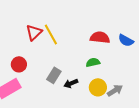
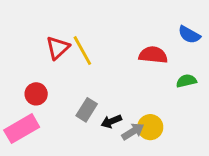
blue semicircle: (126, 40) -> (189, 35), moved
green semicircle: (93, 62) -> (186, 81), moved
gray arrow: (115, 90) -> (133, 131), moved

